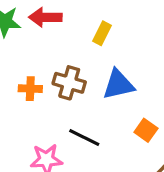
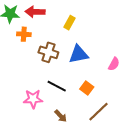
orange cross: (30, 89) -> (24, 34), moved
orange square: (146, 130) -> (87, 88), moved

